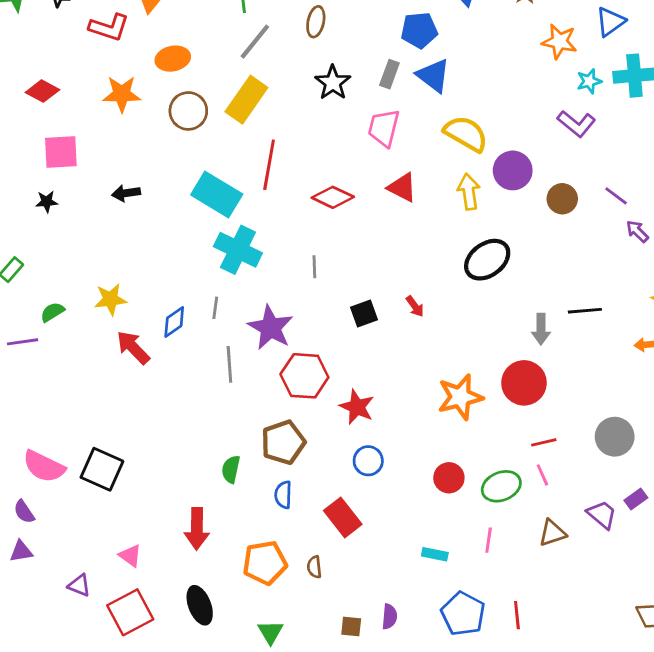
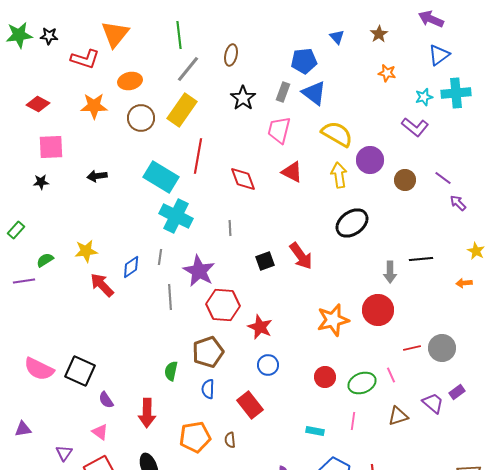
orange star: (559, 42) -> (387, 73), moved, size x0.7
red diamond: (333, 197) -> (243, 179), turned 44
red arrow: (415, 306) -> (301, 256), size x1.8
red line: (544, 442) -> (412, 348), moved
purple semicircle: (24, 512) -> (106, 400), moved
purple triangle: (79, 585) -> (64, 453), turned 42

